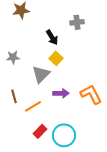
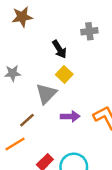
brown line: (14, 96) -> (27, 120), moved, turned 64
orange line: (33, 106) -> (15, 144), moved

